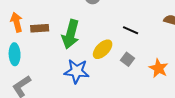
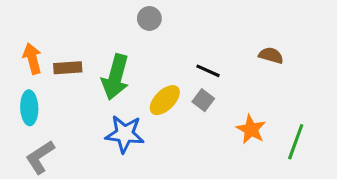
gray square: (128, 59) -> (203, 100), moved

